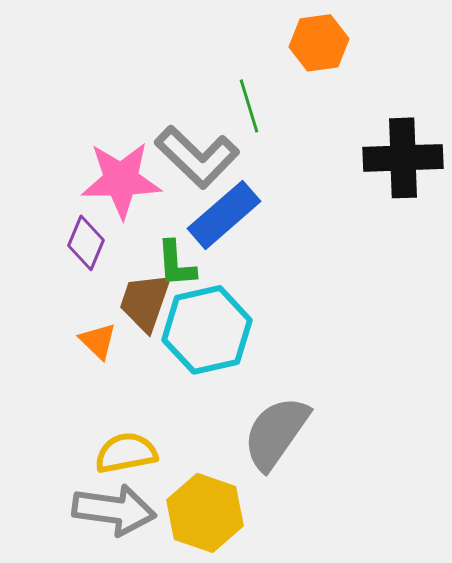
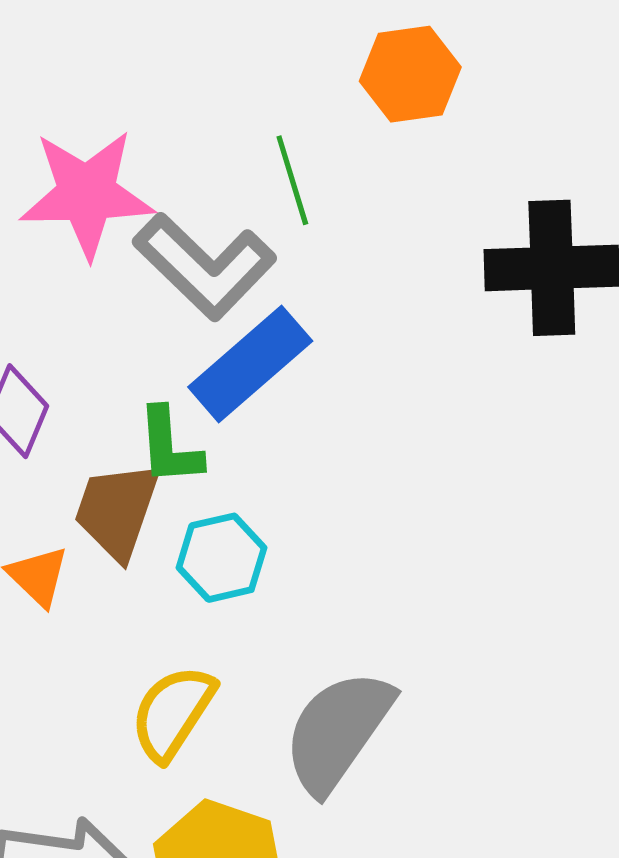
pink star: (121, 180) -> (87, 194), moved
cyan hexagon: (207, 330) -> (222, 558), size x0.6
yellow semicircle: (126, 453) -> (173, 713), moved, turned -46

